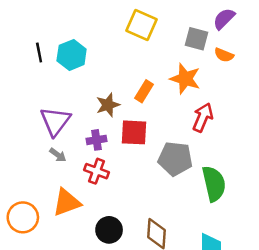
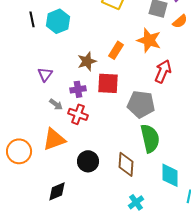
orange semicircle: (224, 55) -> (180, 21), turned -63
purple triangle: (55, 121) -> (45, 74), size x0.6
gray arrow: (58, 155) -> (56, 104), moved
green semicircle: (214, 184) -> (150, 138), moved

